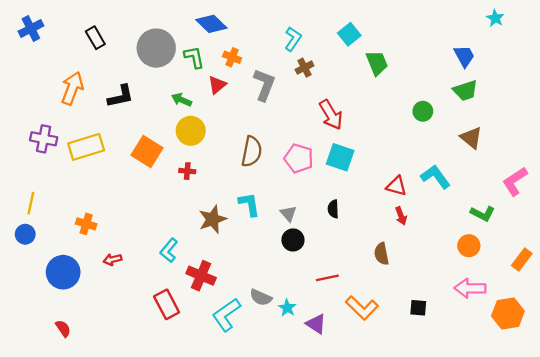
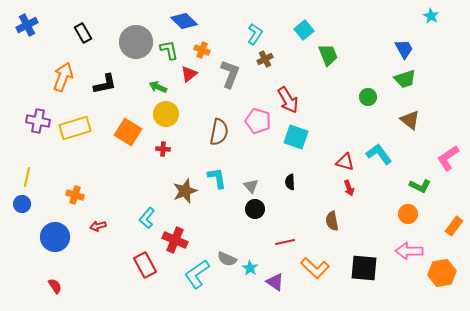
pink pentagon: (299, 158) -> (258, 121), moved
black square: (418, 308) -> (364, 268), size x1.8

